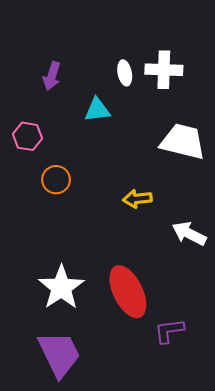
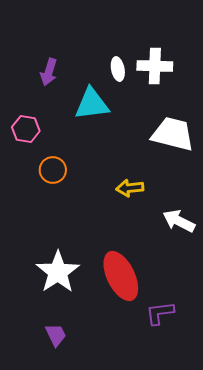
cyan triangle: (97, 110) -> (92, 104), size x1.4
purple trapezoid: (59, 354) -> (56, 335), size x0.5

